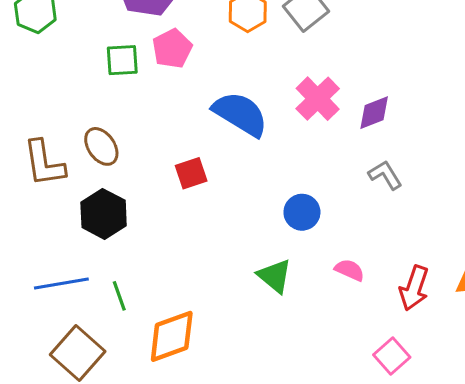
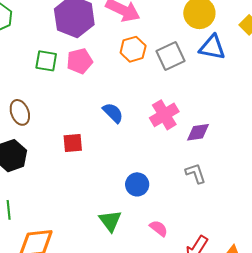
blue semicircle: (240, 114) -> (113, 113), size x0.6

